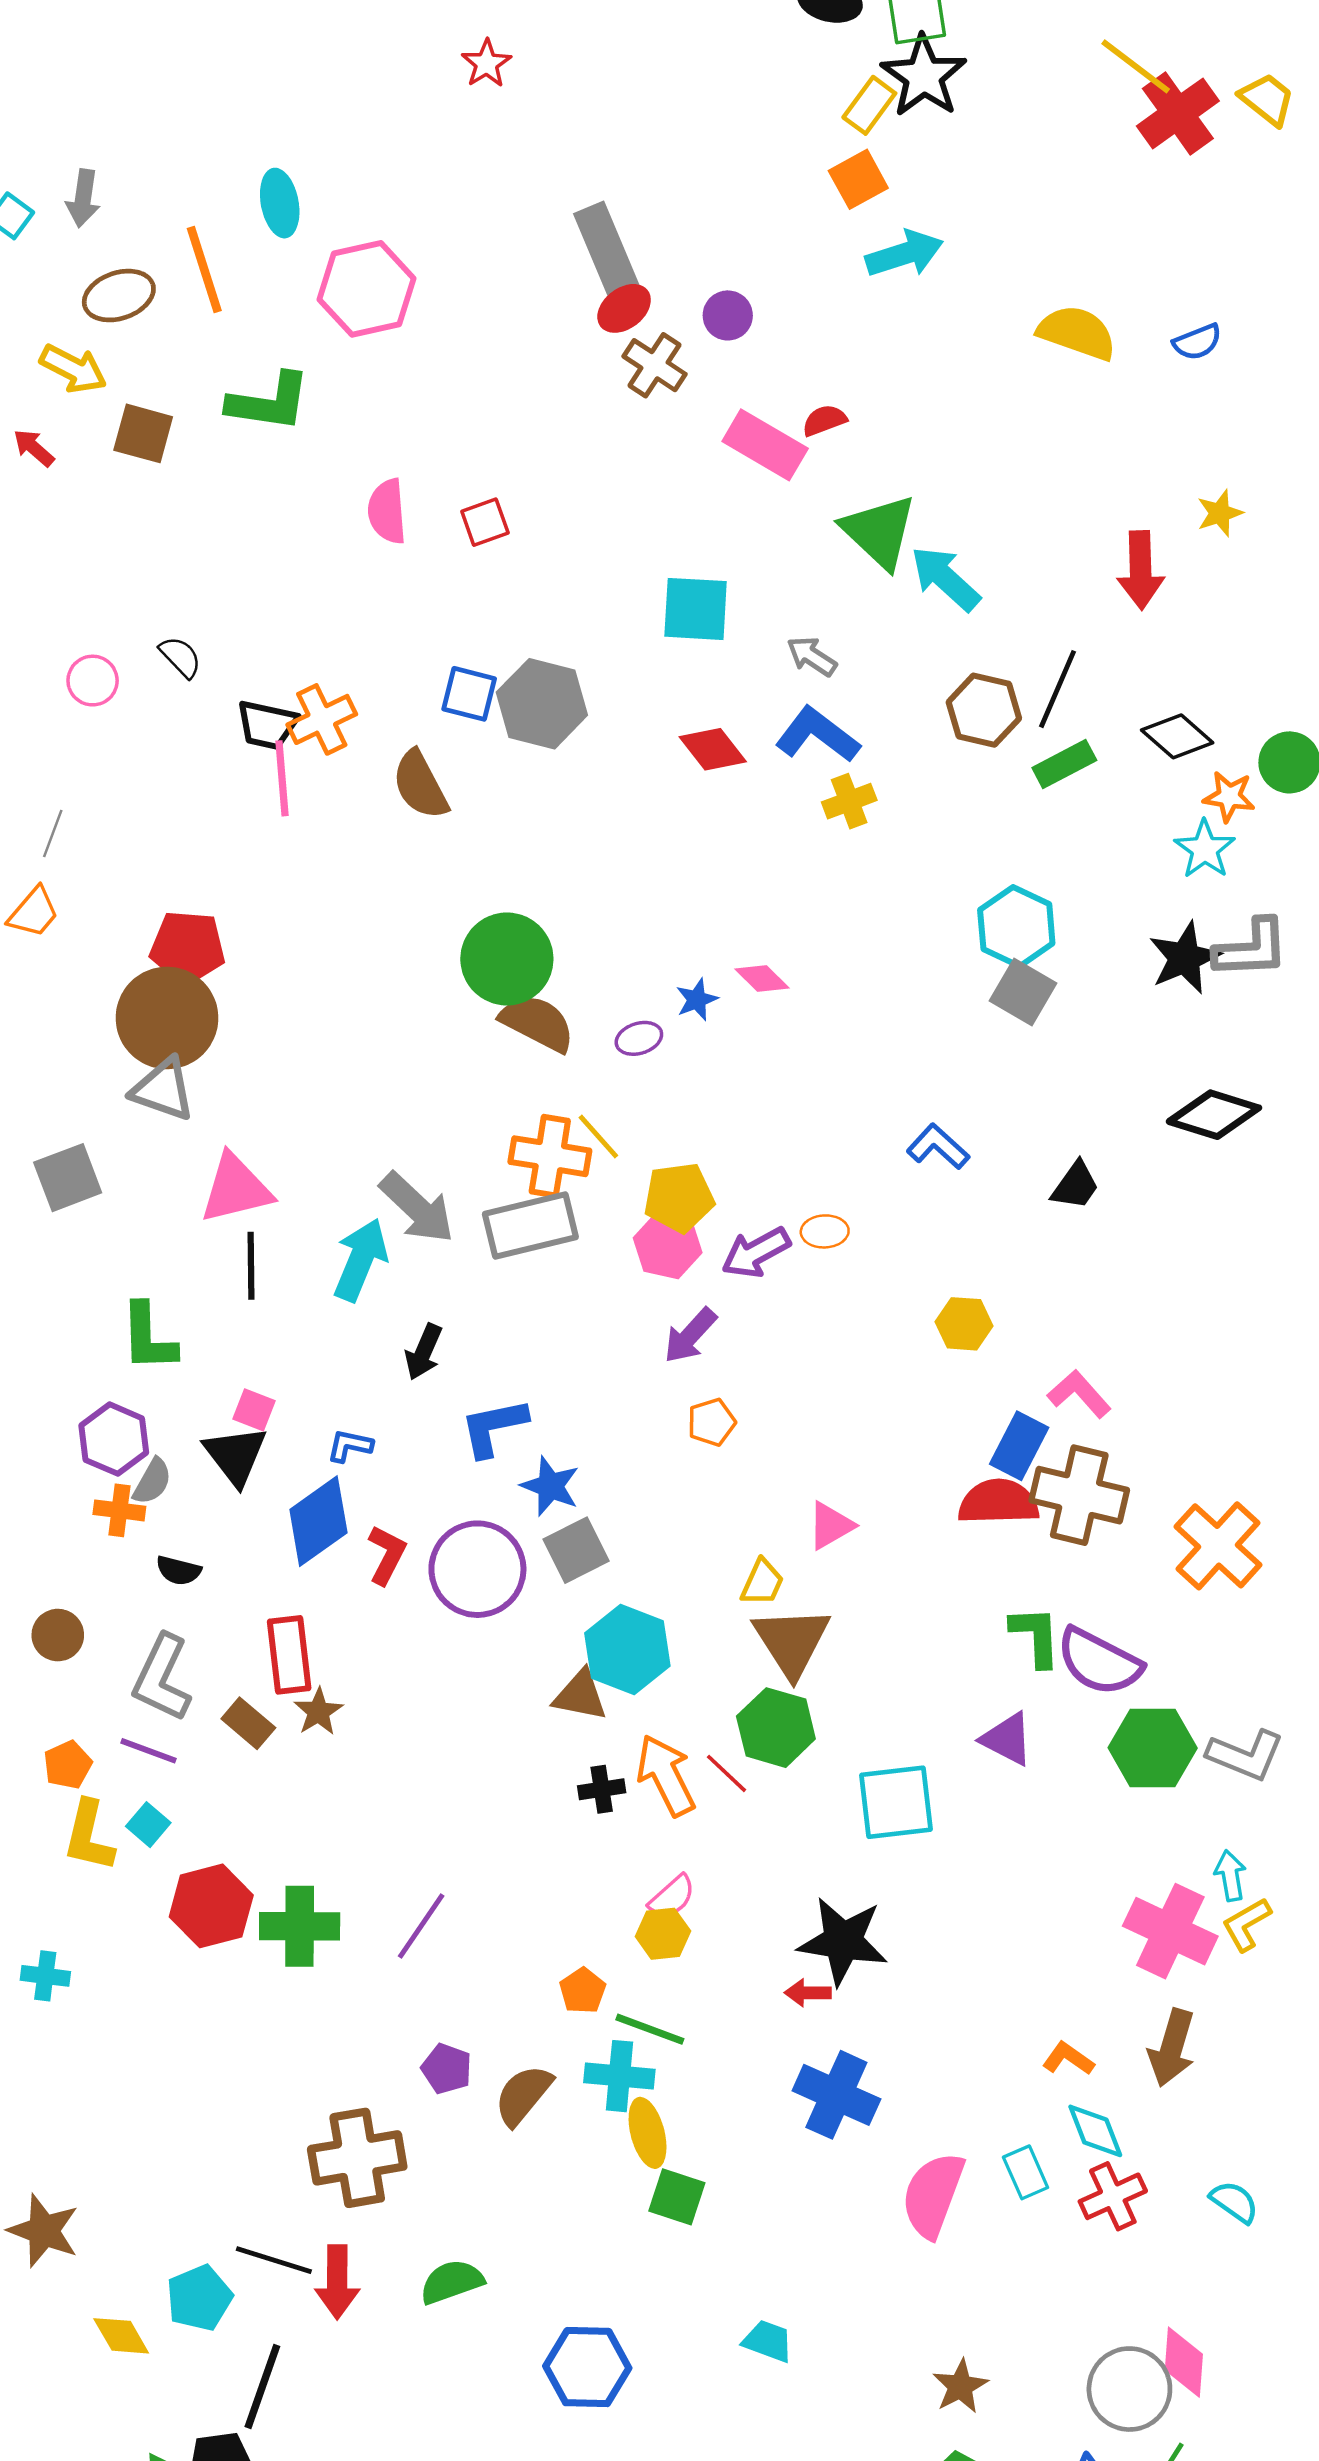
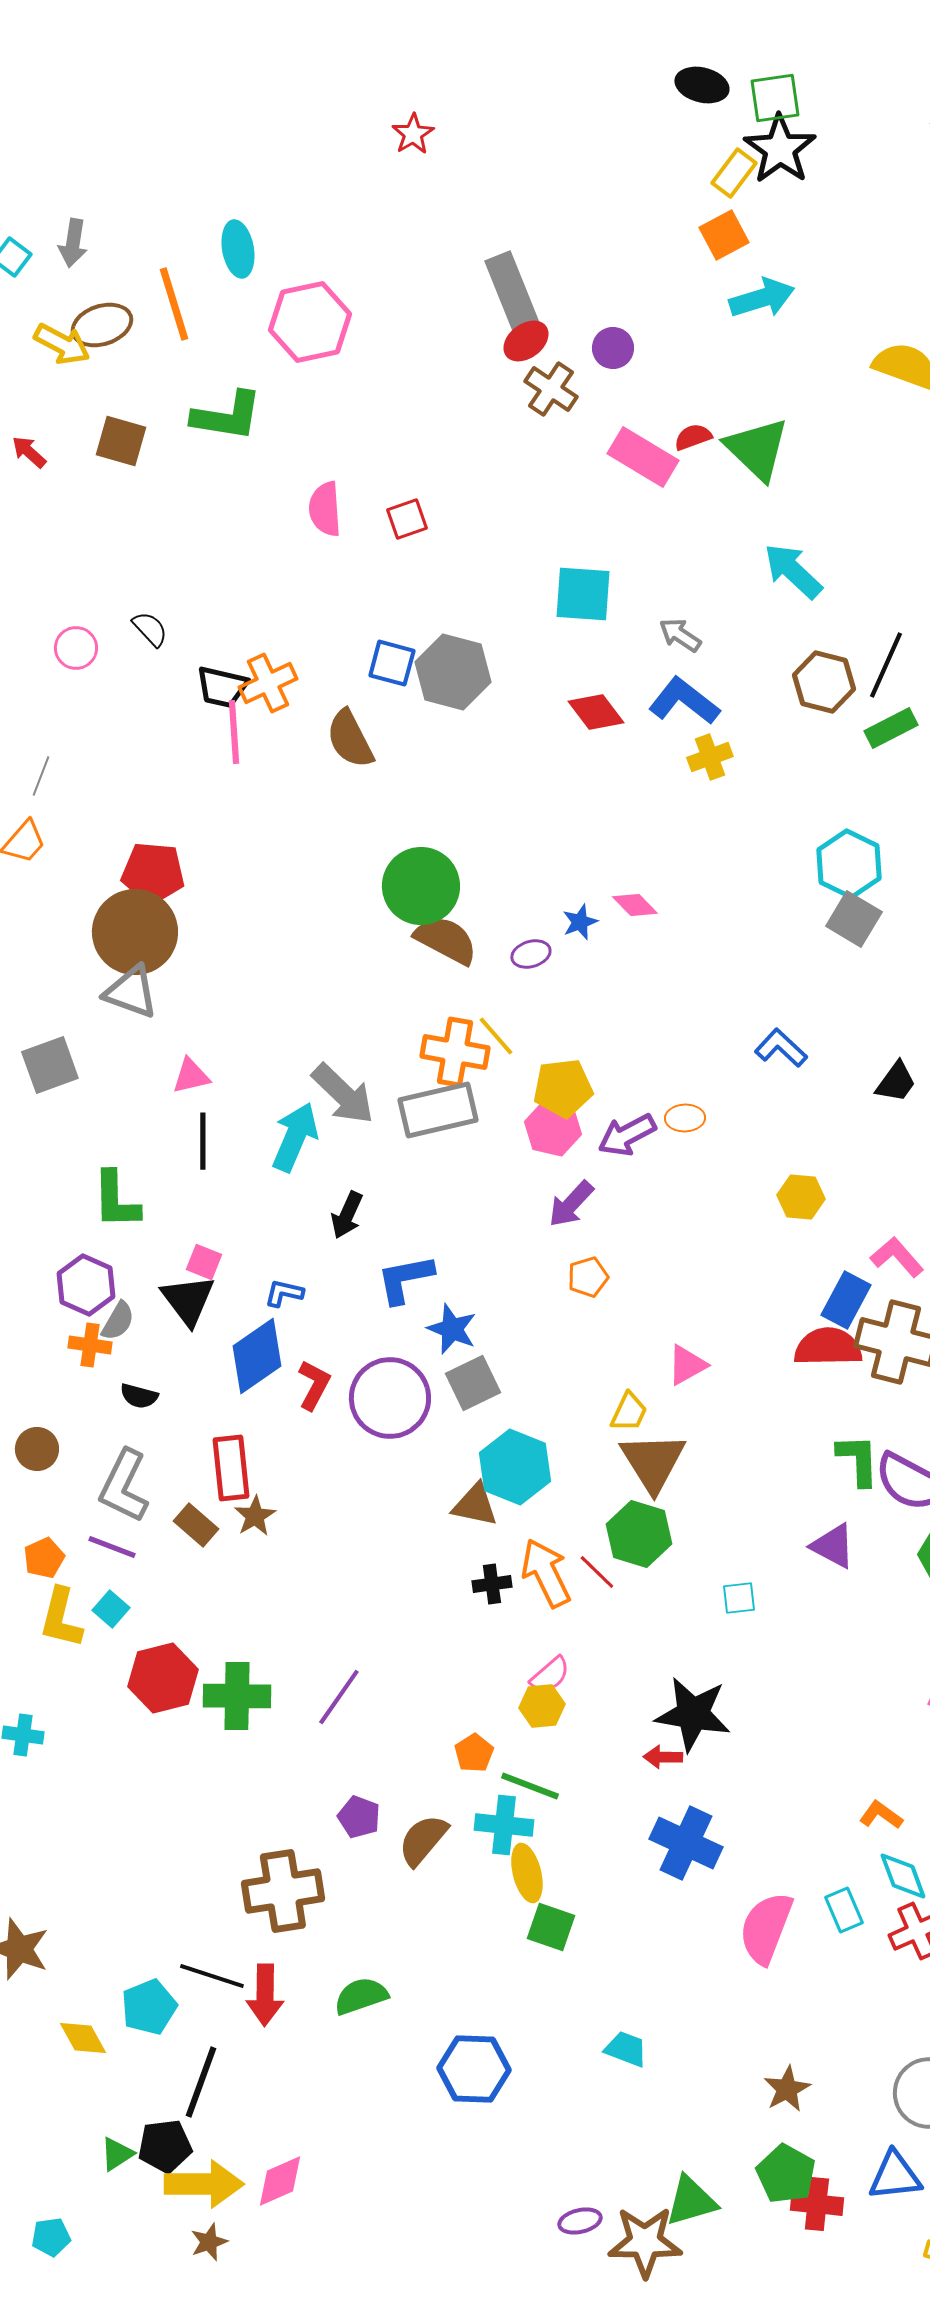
yellow arrow: (73, 369) -> (62, 344), moved
green triangle: (879, 532) -> (757, 449), moved
pink triangle: (236, 1189) -> (191, 1076), size x0.6
cyan square: (896, 1802) -> (739, 1598), size x0.5

